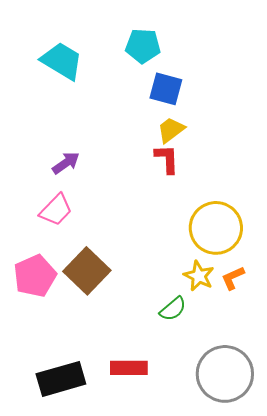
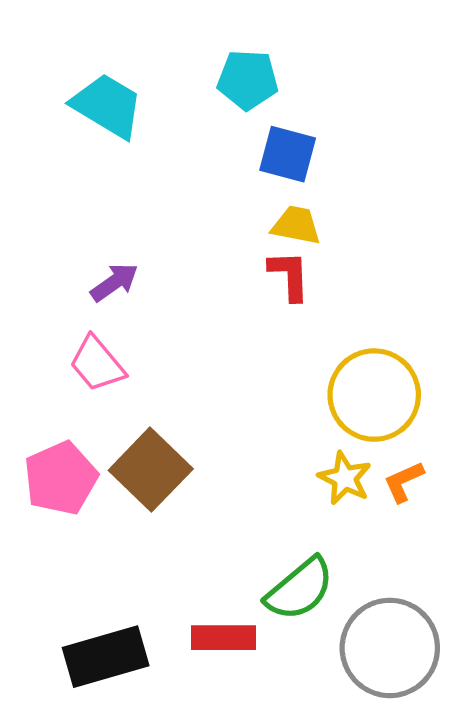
yellow trapezoid: (171, 130) -> (296, 225), turned 48
pink trapezoid: (56, 210) -> (97, 364), turned 96
green semicircle: (173, 309) -> (300, 589), moved, size x1.5

